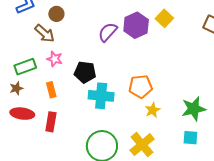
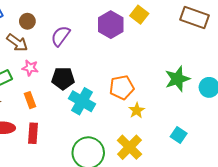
purple semicircle: (108, 32) -> (60, 36), moved
cyan cross: (101, 96) -> (82, 101), turned 30
green star: (194, 109) -> (177, 79), moved
cyan square: (190, 138) -> (179, 135), turned 35

